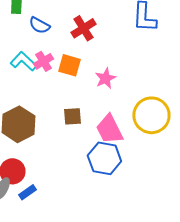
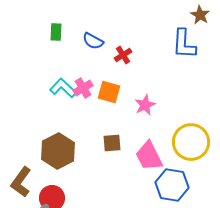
blue semicircle: (39, 25) -> (93, 41), moved
red cross: (83, 28) -> (123, 55), size x0.7
blue hexagon: (104, 158) -> (172, 185), moved

